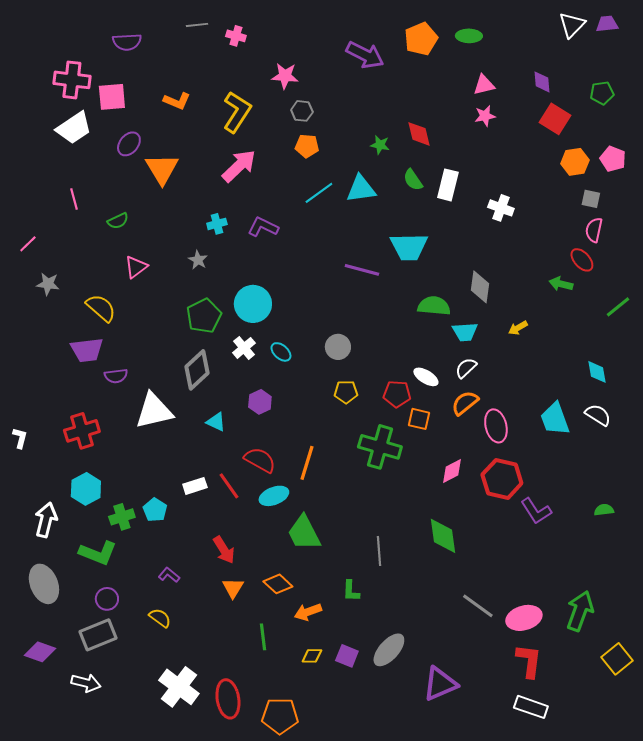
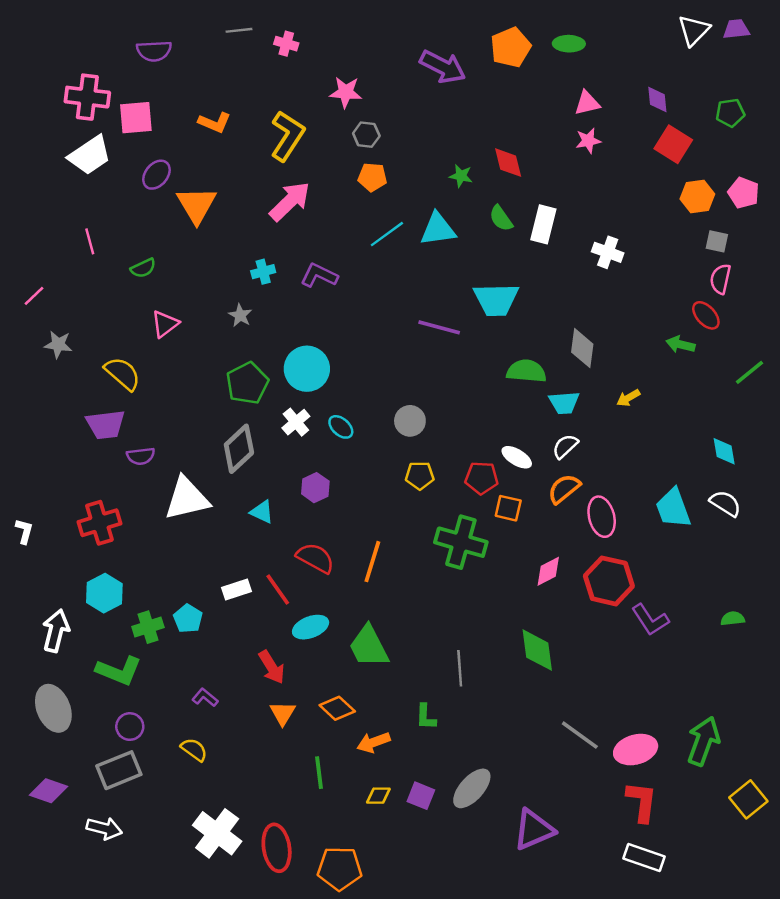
cyan ellipse: (274, 496) -> (311, 627), moved

